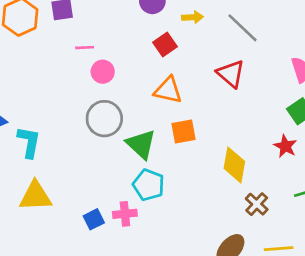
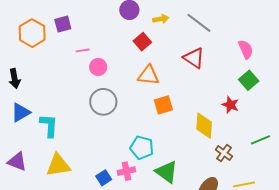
green triangle: (141, 144) -> (167, 172), moved
red star: (285, 146) -> (230, 105), moved

